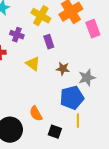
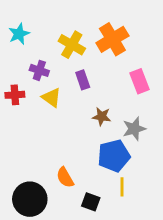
pink rectangle: (93, 29) -> (140, 81), moved
yellow triangle: (33, 64) -> (51, 98), moved

